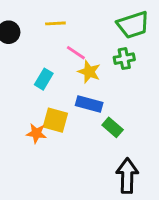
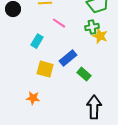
yellow star: (89, 72) -> (100, 36), moved
blue rectangle: (89, 104) -> (68, 58), turned -54
orange star: (36, 133) -> (33, 98), moved

